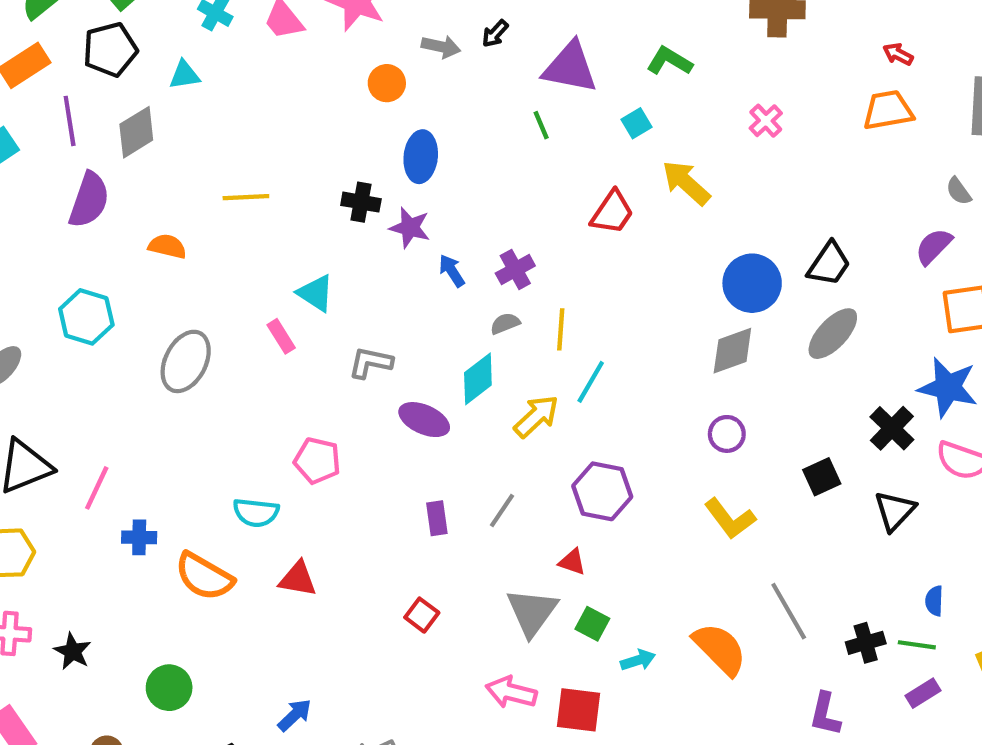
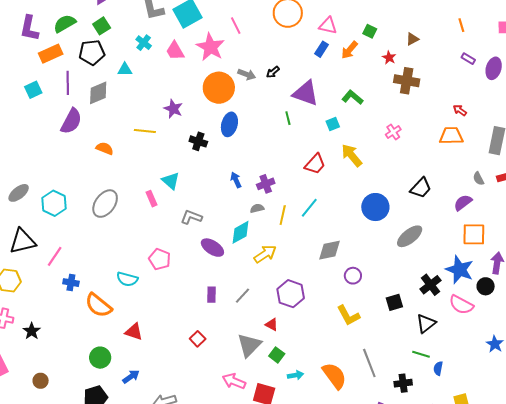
orange circle: (387, 83) -> (219, 88), size x1.8
purple star: (410, 228) -> (173, 109), moved
black trapezoid: (829, 264) -> (421, 188), moved
cyan hexagon: (86, 317) -> (54, 203), moved
gray diamond: (732, 351) -> (330, 250), moved
cyan line: (591, 382) -> (309, 208), moved
red triangle: (298, 579) -> (134, 332), moved
green line: (917, 645) -> (421, 354), moved
green circle: (169, 688) -> (100, 358), moved

